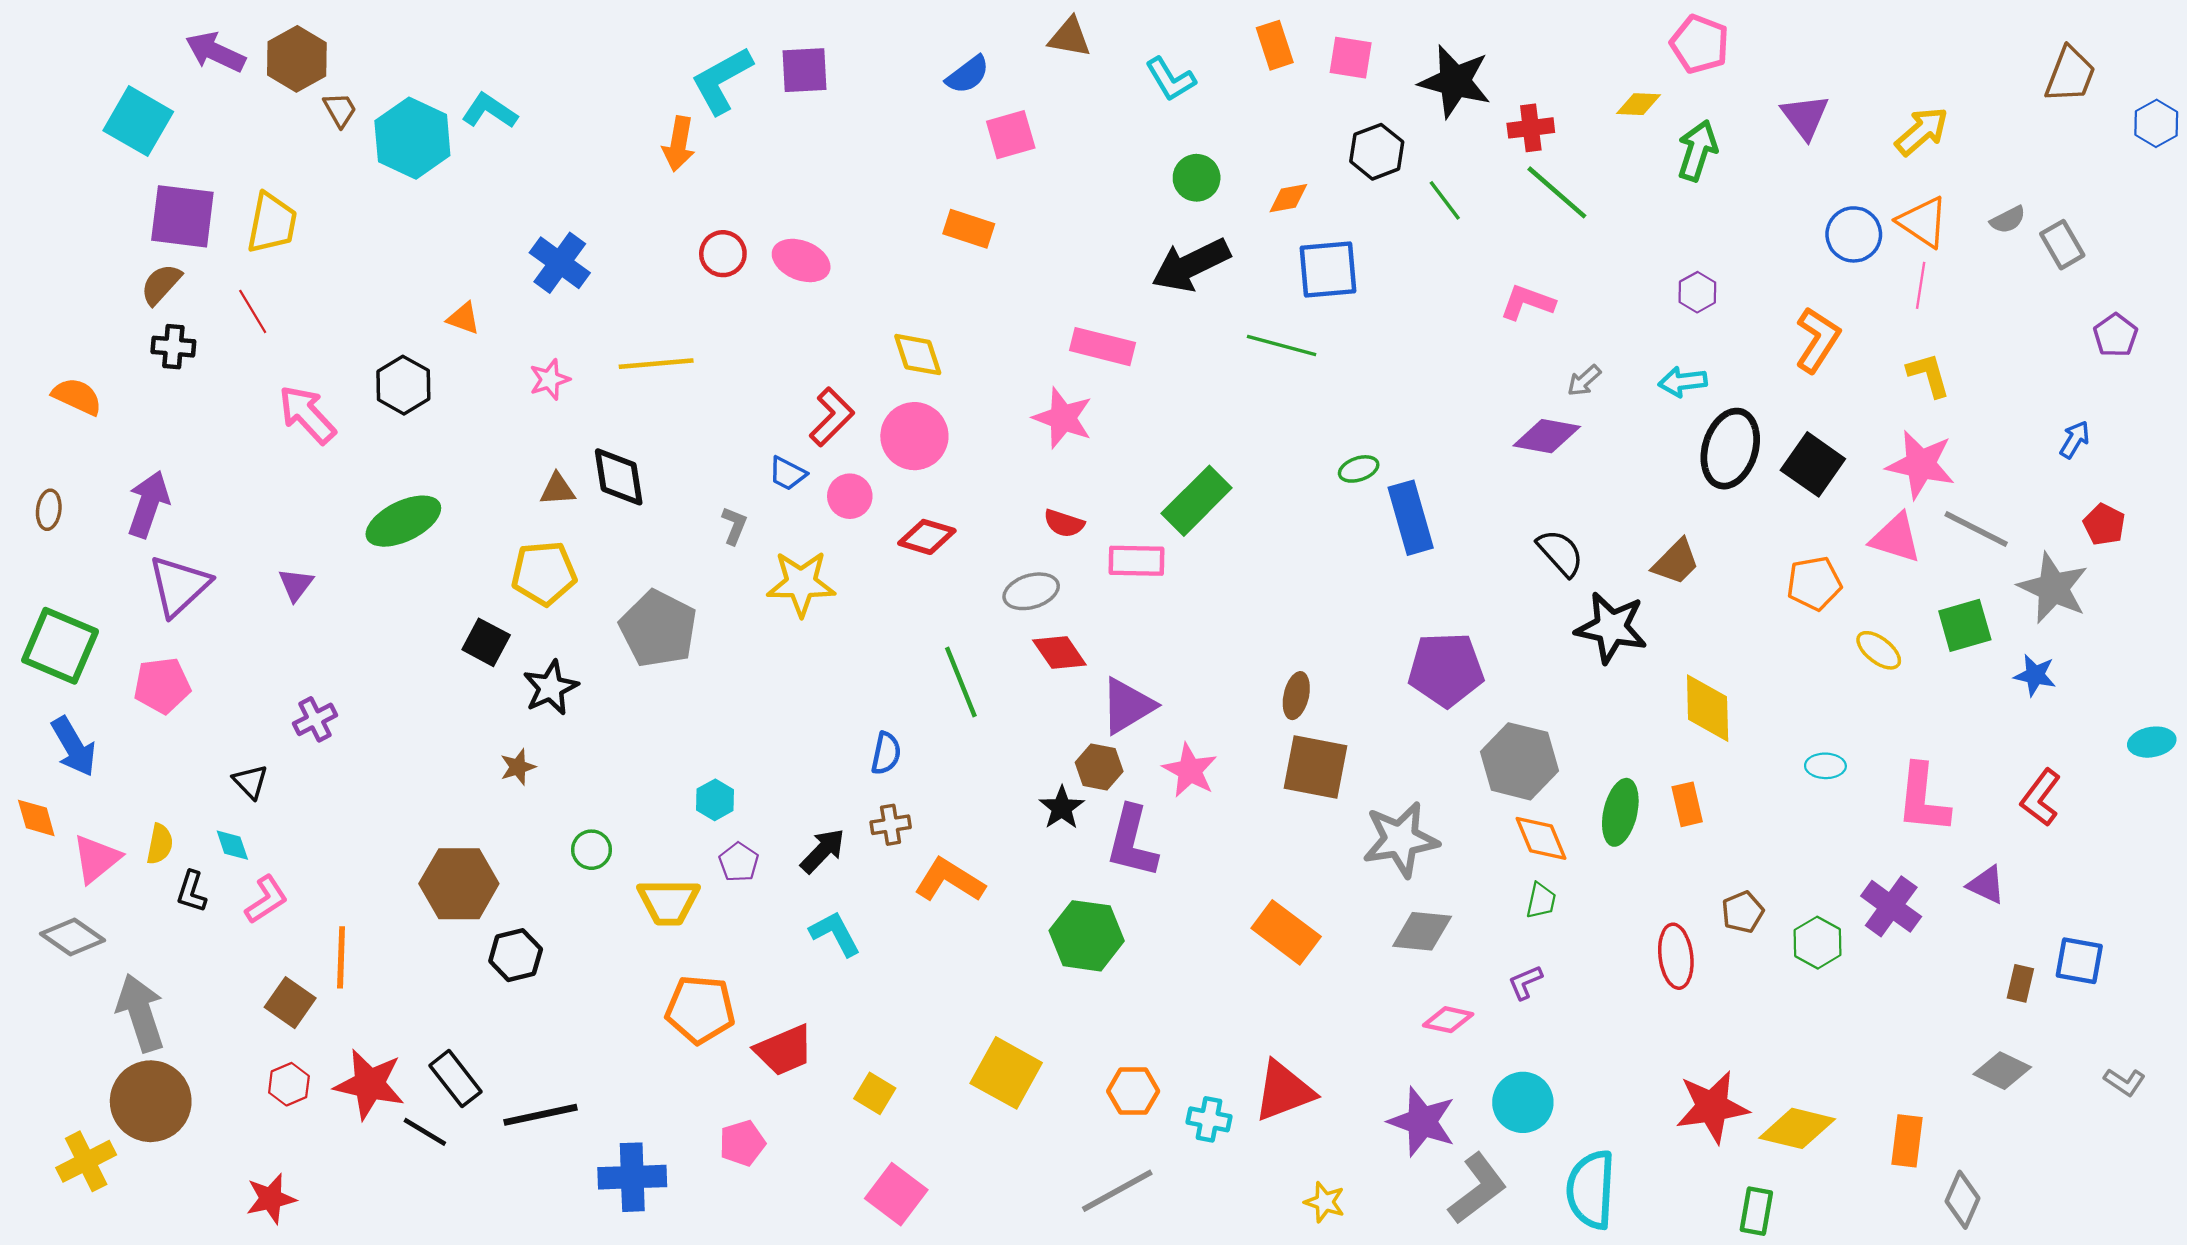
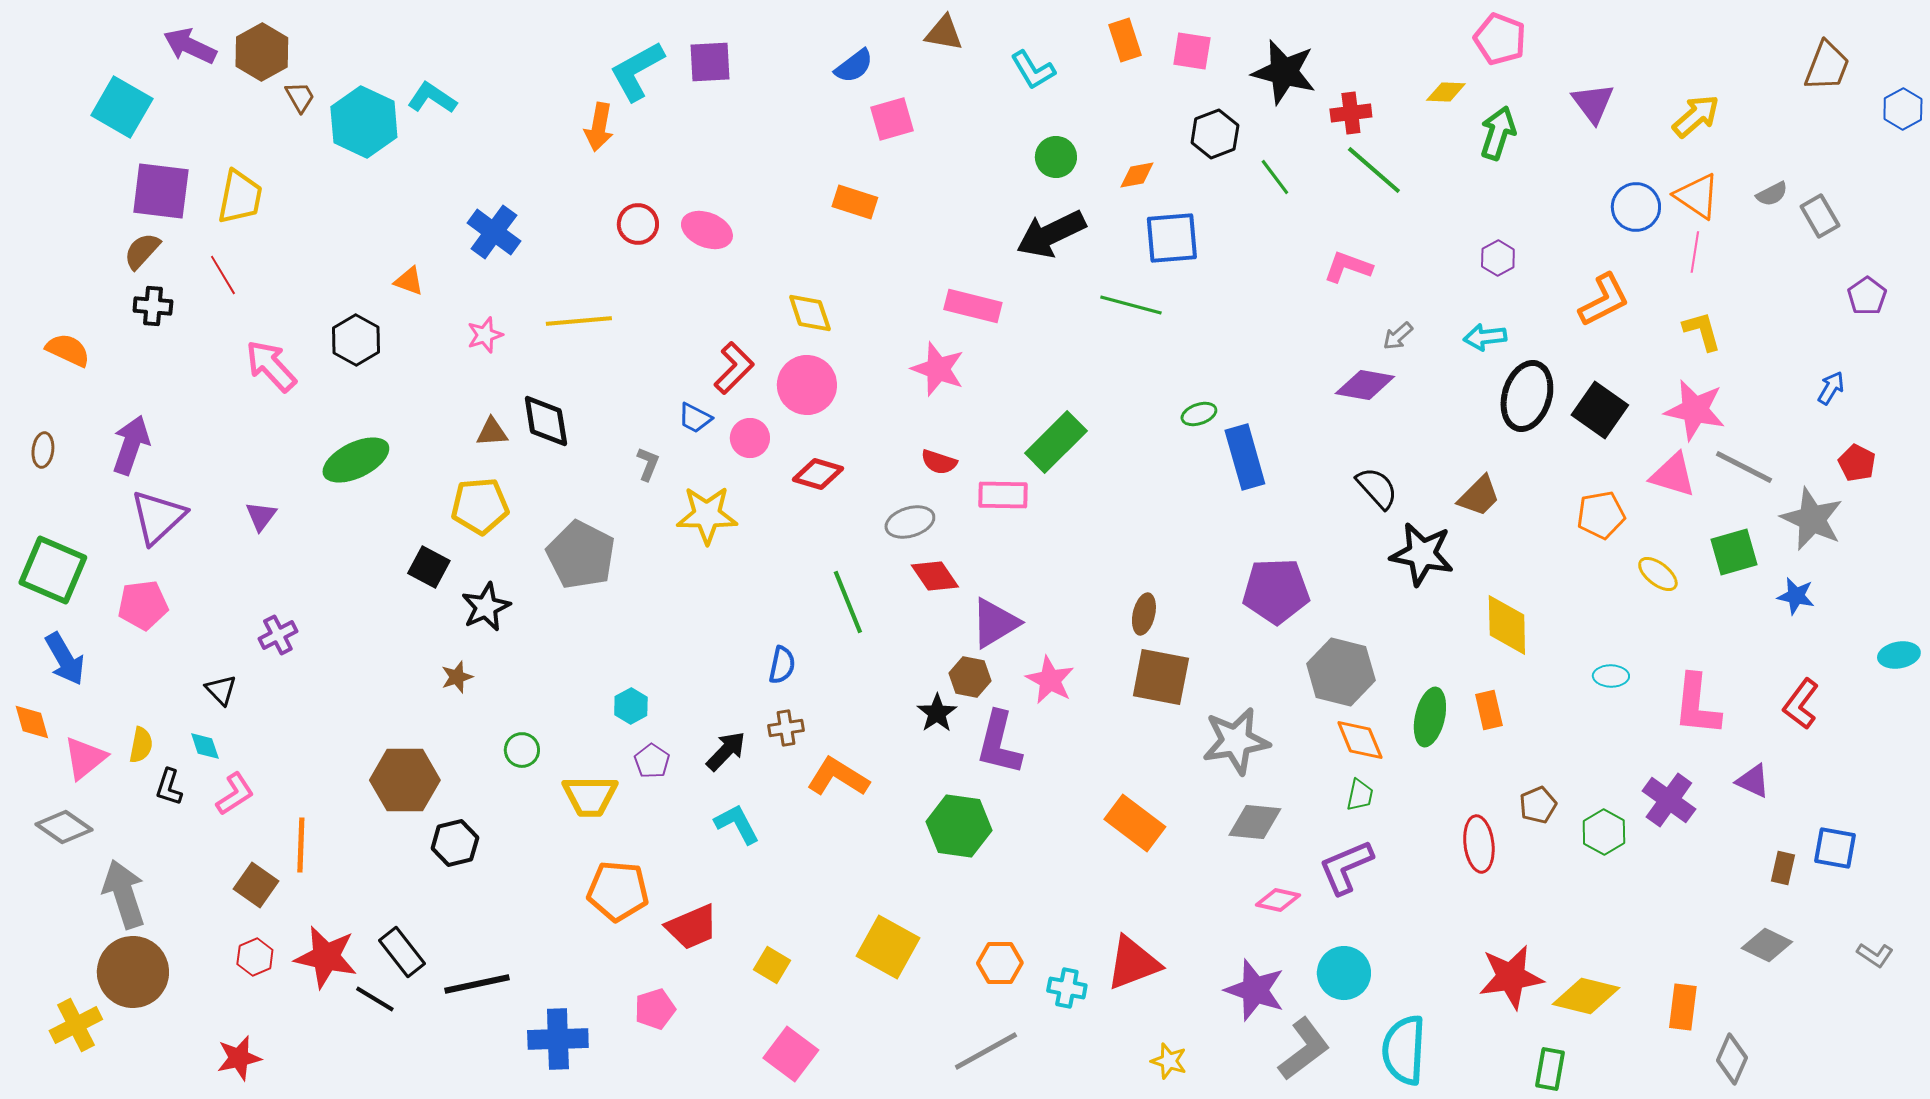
orange L-shape: (1817, 340) -> (1604, 300), turned 30
purple L-shape: (1525, 982) -> (1346, 867), size x1.8

